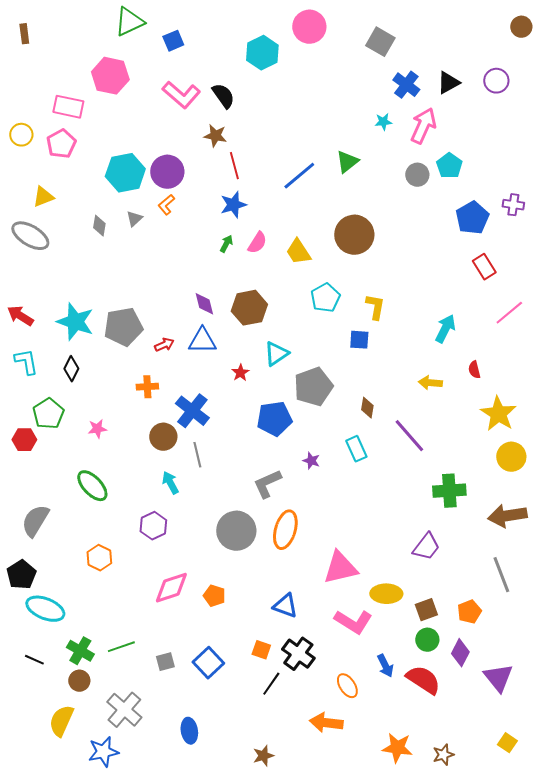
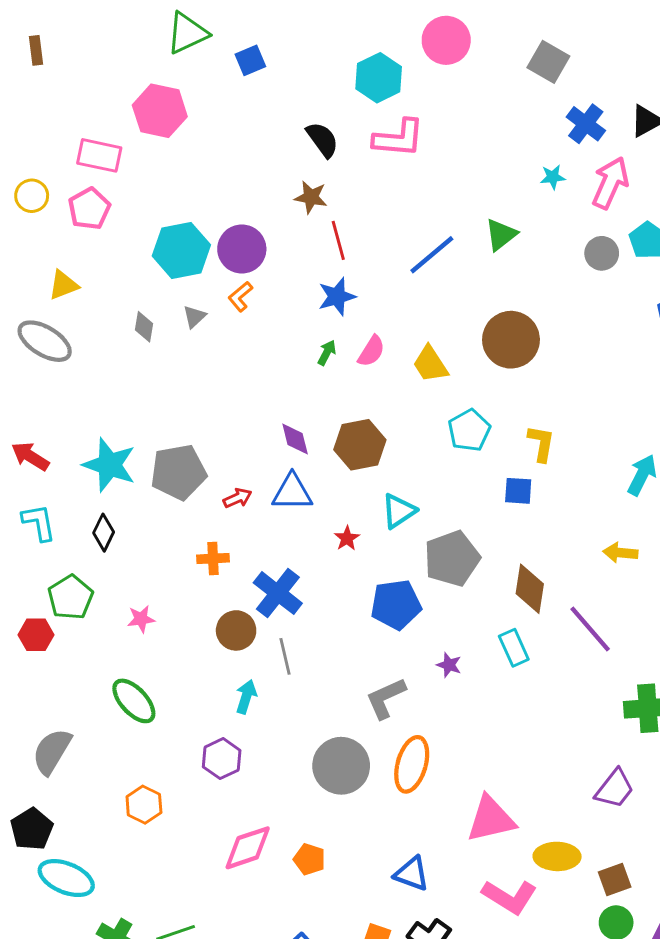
pink L-shape: (181, 95) -> (399, 138), moved, turned -36
brown diamond: (367, 408) -> (530, 589), size x1.6
cyan arrow: (170, 483) -> (246, 697), turned 45

